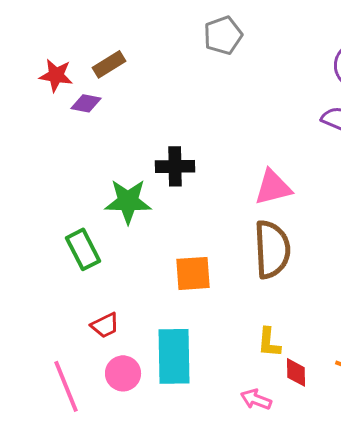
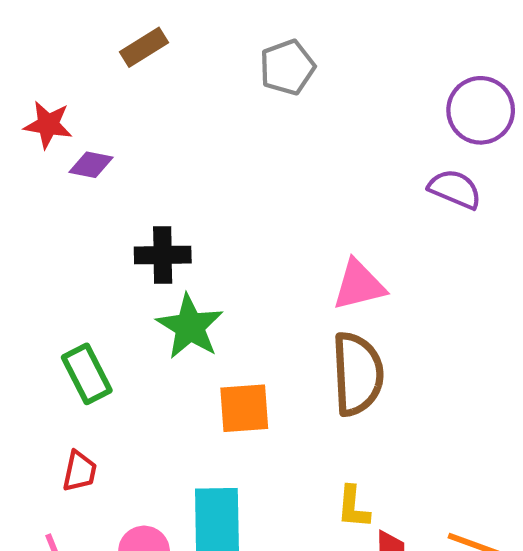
brown rectangle: (109, 64) -> (144, 47), moved
black cross: (175, 166) -> (163, 255), moved
green star: (128, 201) -> (190, 327), moved, turned 30
red trapezoid: (105, 325) -> (80, 471), moved, turned -52

